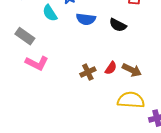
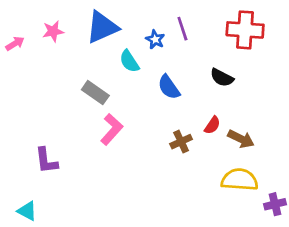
blue semicircle: (86, 19) -> (169, 87), moved, turned 48
pink L-shape: (37, 63) -> (112, 129), turned -75
red semicircle: (111, 68) -> (212, 125), moved

